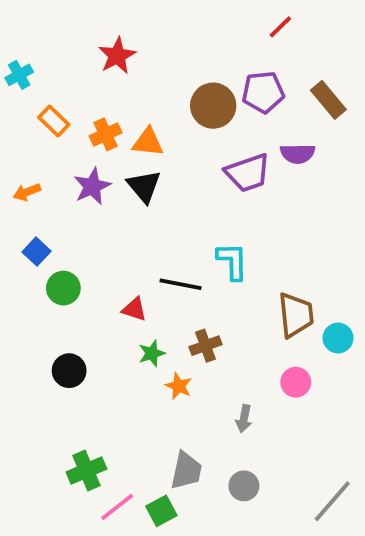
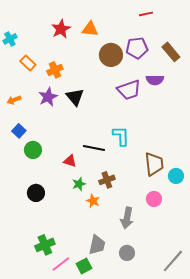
red line: (280, 27) -> (146, 14), turned 32
orange triangle: (148, 142) -> (90, 29), moved
gray arrow: (244, 419) -> (127, 218), size x1.5

